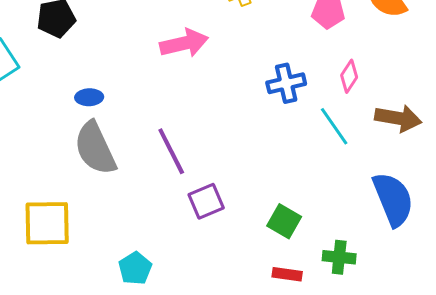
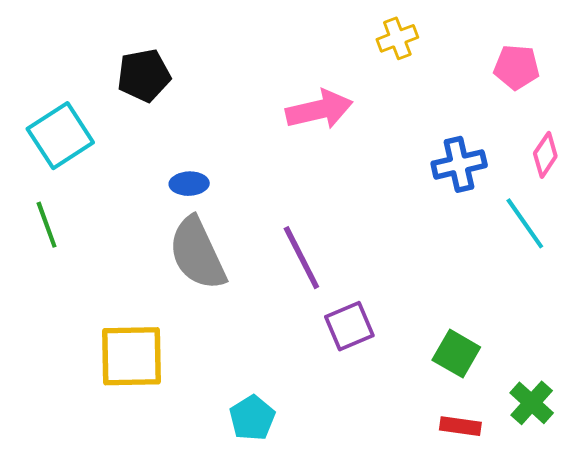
green cross: (339, 257) -> (532, 403), turned 36

